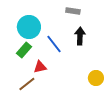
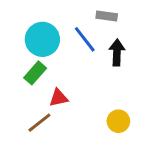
blue line: (54, 44) -> (85, 39), moved
yellow circle: (96, 78) -> (118, 121), moved

